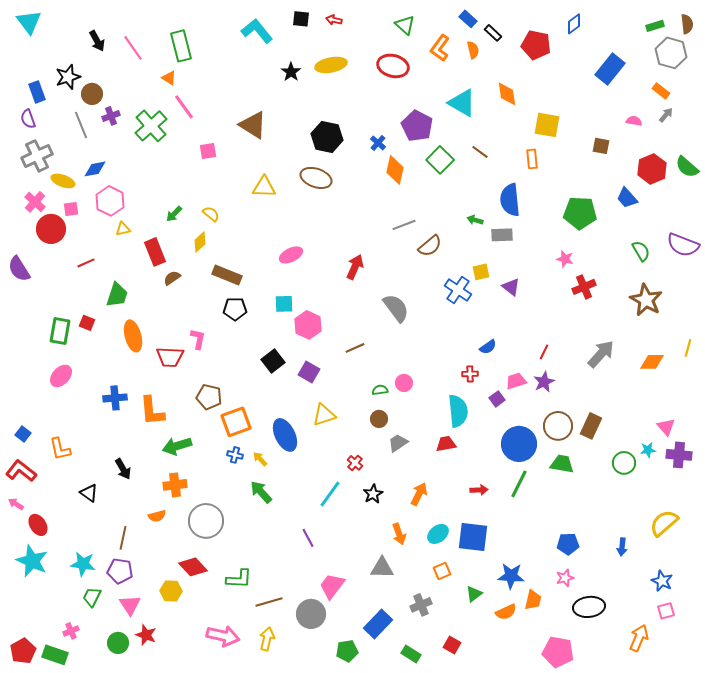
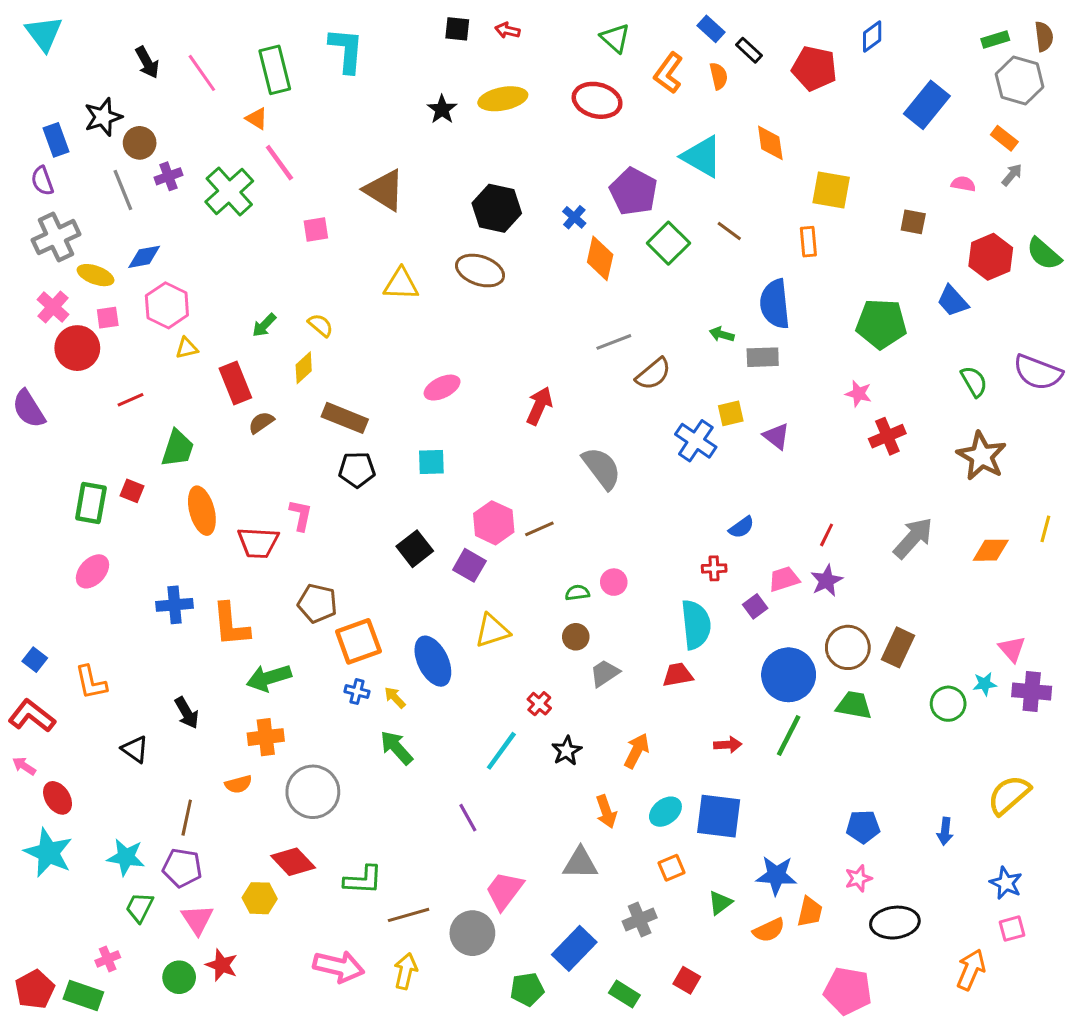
cyan L-shape: (257, 31) -> (346, 50), moved, turned 44
pink hexagon: (308, 325) -> (494, 523), moved

